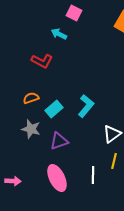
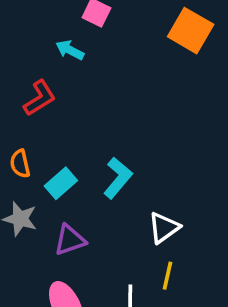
red L-shape: (42, 61) -> (40, 98), turned -60
orange semicircle: (31, 98) -> (20, 164), turned -84

